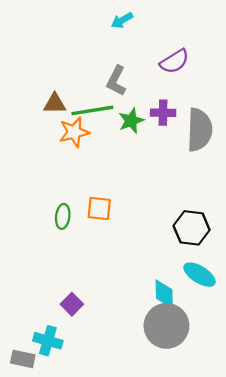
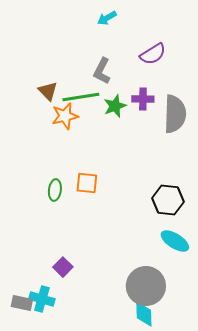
brown triangle: (55, 104) -> (48, 91), turned 45
cyan diamond: (164, 294) -> (144, 314), moved
gray rectangle: (23, 359) -> (22, 303), moved

